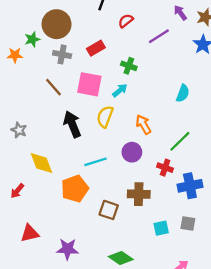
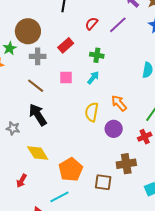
red semicircle: (126, 21) -> (91, 24), moved
pink square: (89, 84) -> (66, 78), size x0.6
yellow semicircle: (105, 117) -> (92, 112), moved
black arrow: (72, 124) -> (38, 115), moved
cyan line: (95, 162) -> (59, 197), moved
red cross: (165, 168) -> (145, 137), turned -32

